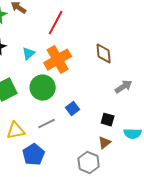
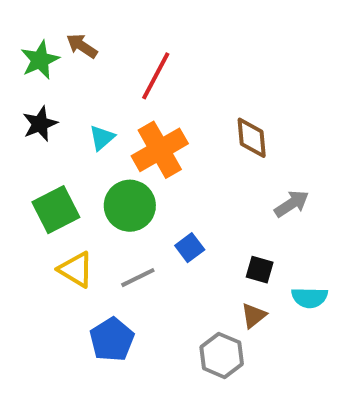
yellow triangle: (16, 131) -> (76, 270), moved, turned 42

